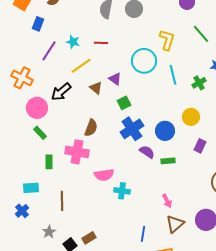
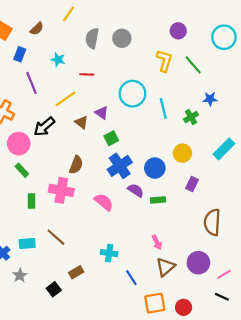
yellow L-shape: (167, 40) -> (164, 61), moved
cyan star: (73, 42) -> (58, 60), moved
purple line: (49, 51) -> (31, 83), turned -55
pink semicircle: (104, 175) -> (104, 202), moved, turned -132
cyan rectangle: (31, 188) -> (27, 244), moved
cyan cross: (122, 191) -> (109, 253), moved
brown line: (62, 201) -> (56, 237), moved, turned -48
gray star: (49, 232) -> (20, 275), moved
blue line: (143, 234) -> (131, 278), turned -42
brown rectangle: (89, 238) -> (76, 272), moved

